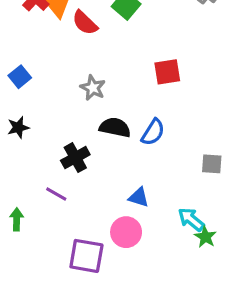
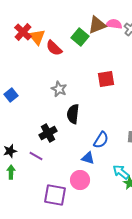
blue square: (20, 77) -> (11, 95), moved
black star: (18, 127) -> (10, 151), moved
black semicircle: (115, 127) -> (73, 114), turned -96
blue semicircle: (153, 132) -> (101, 140), moved

